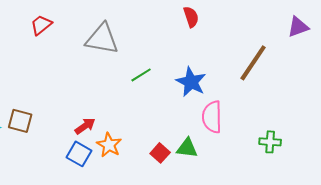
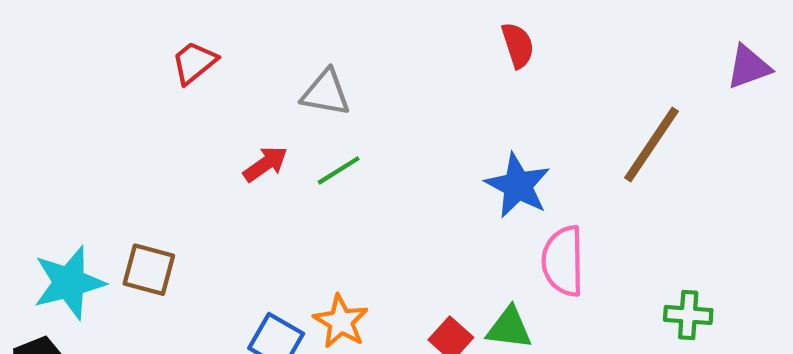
gray triangle: (102, 39) -> (326, 93), size x0.7
green line: (141, 75) -> (339, 170), moved
red arrow: (85, 126) -> (265, 164), moved

